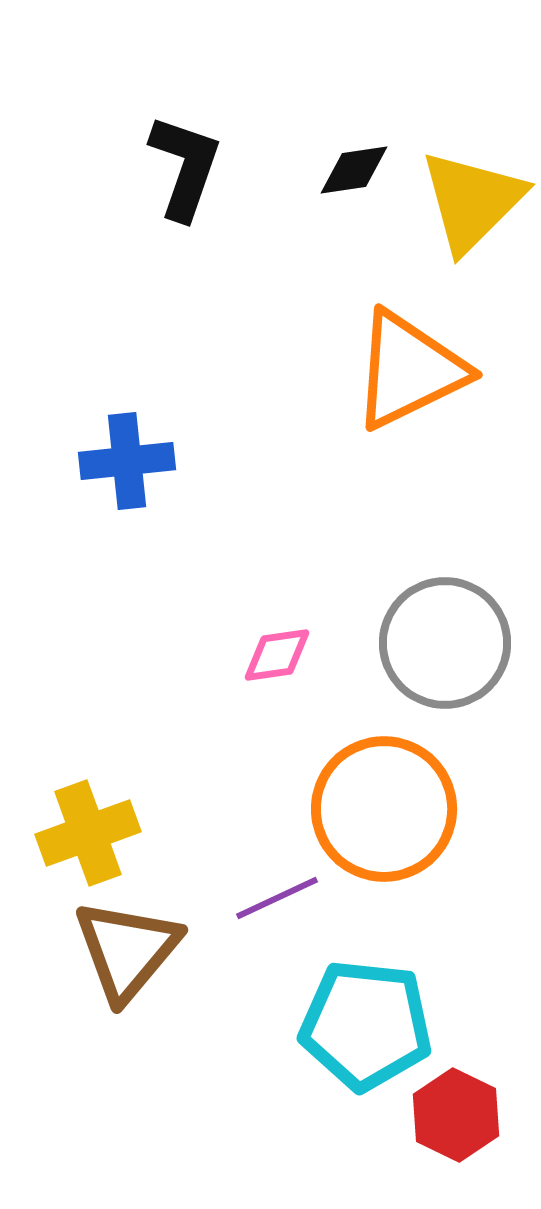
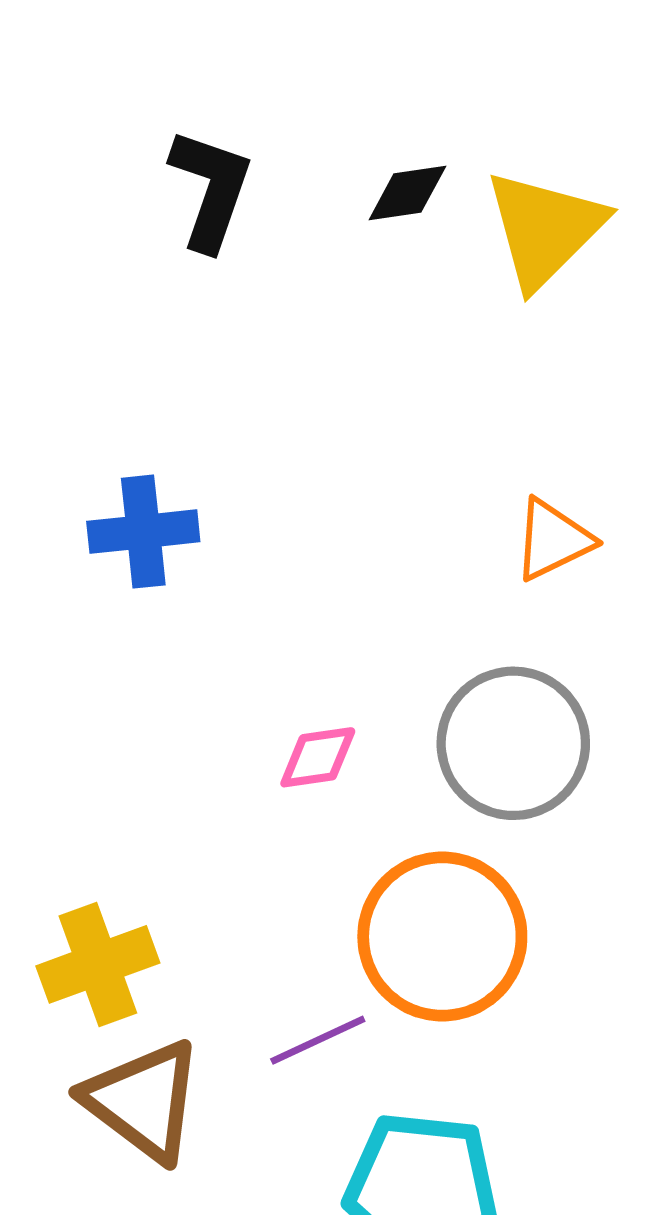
orange triangle: (409, 370) -> (553, 540), moved, size x0.6
brown triangle: (127, 950) -> (143, 1101), turned -33

